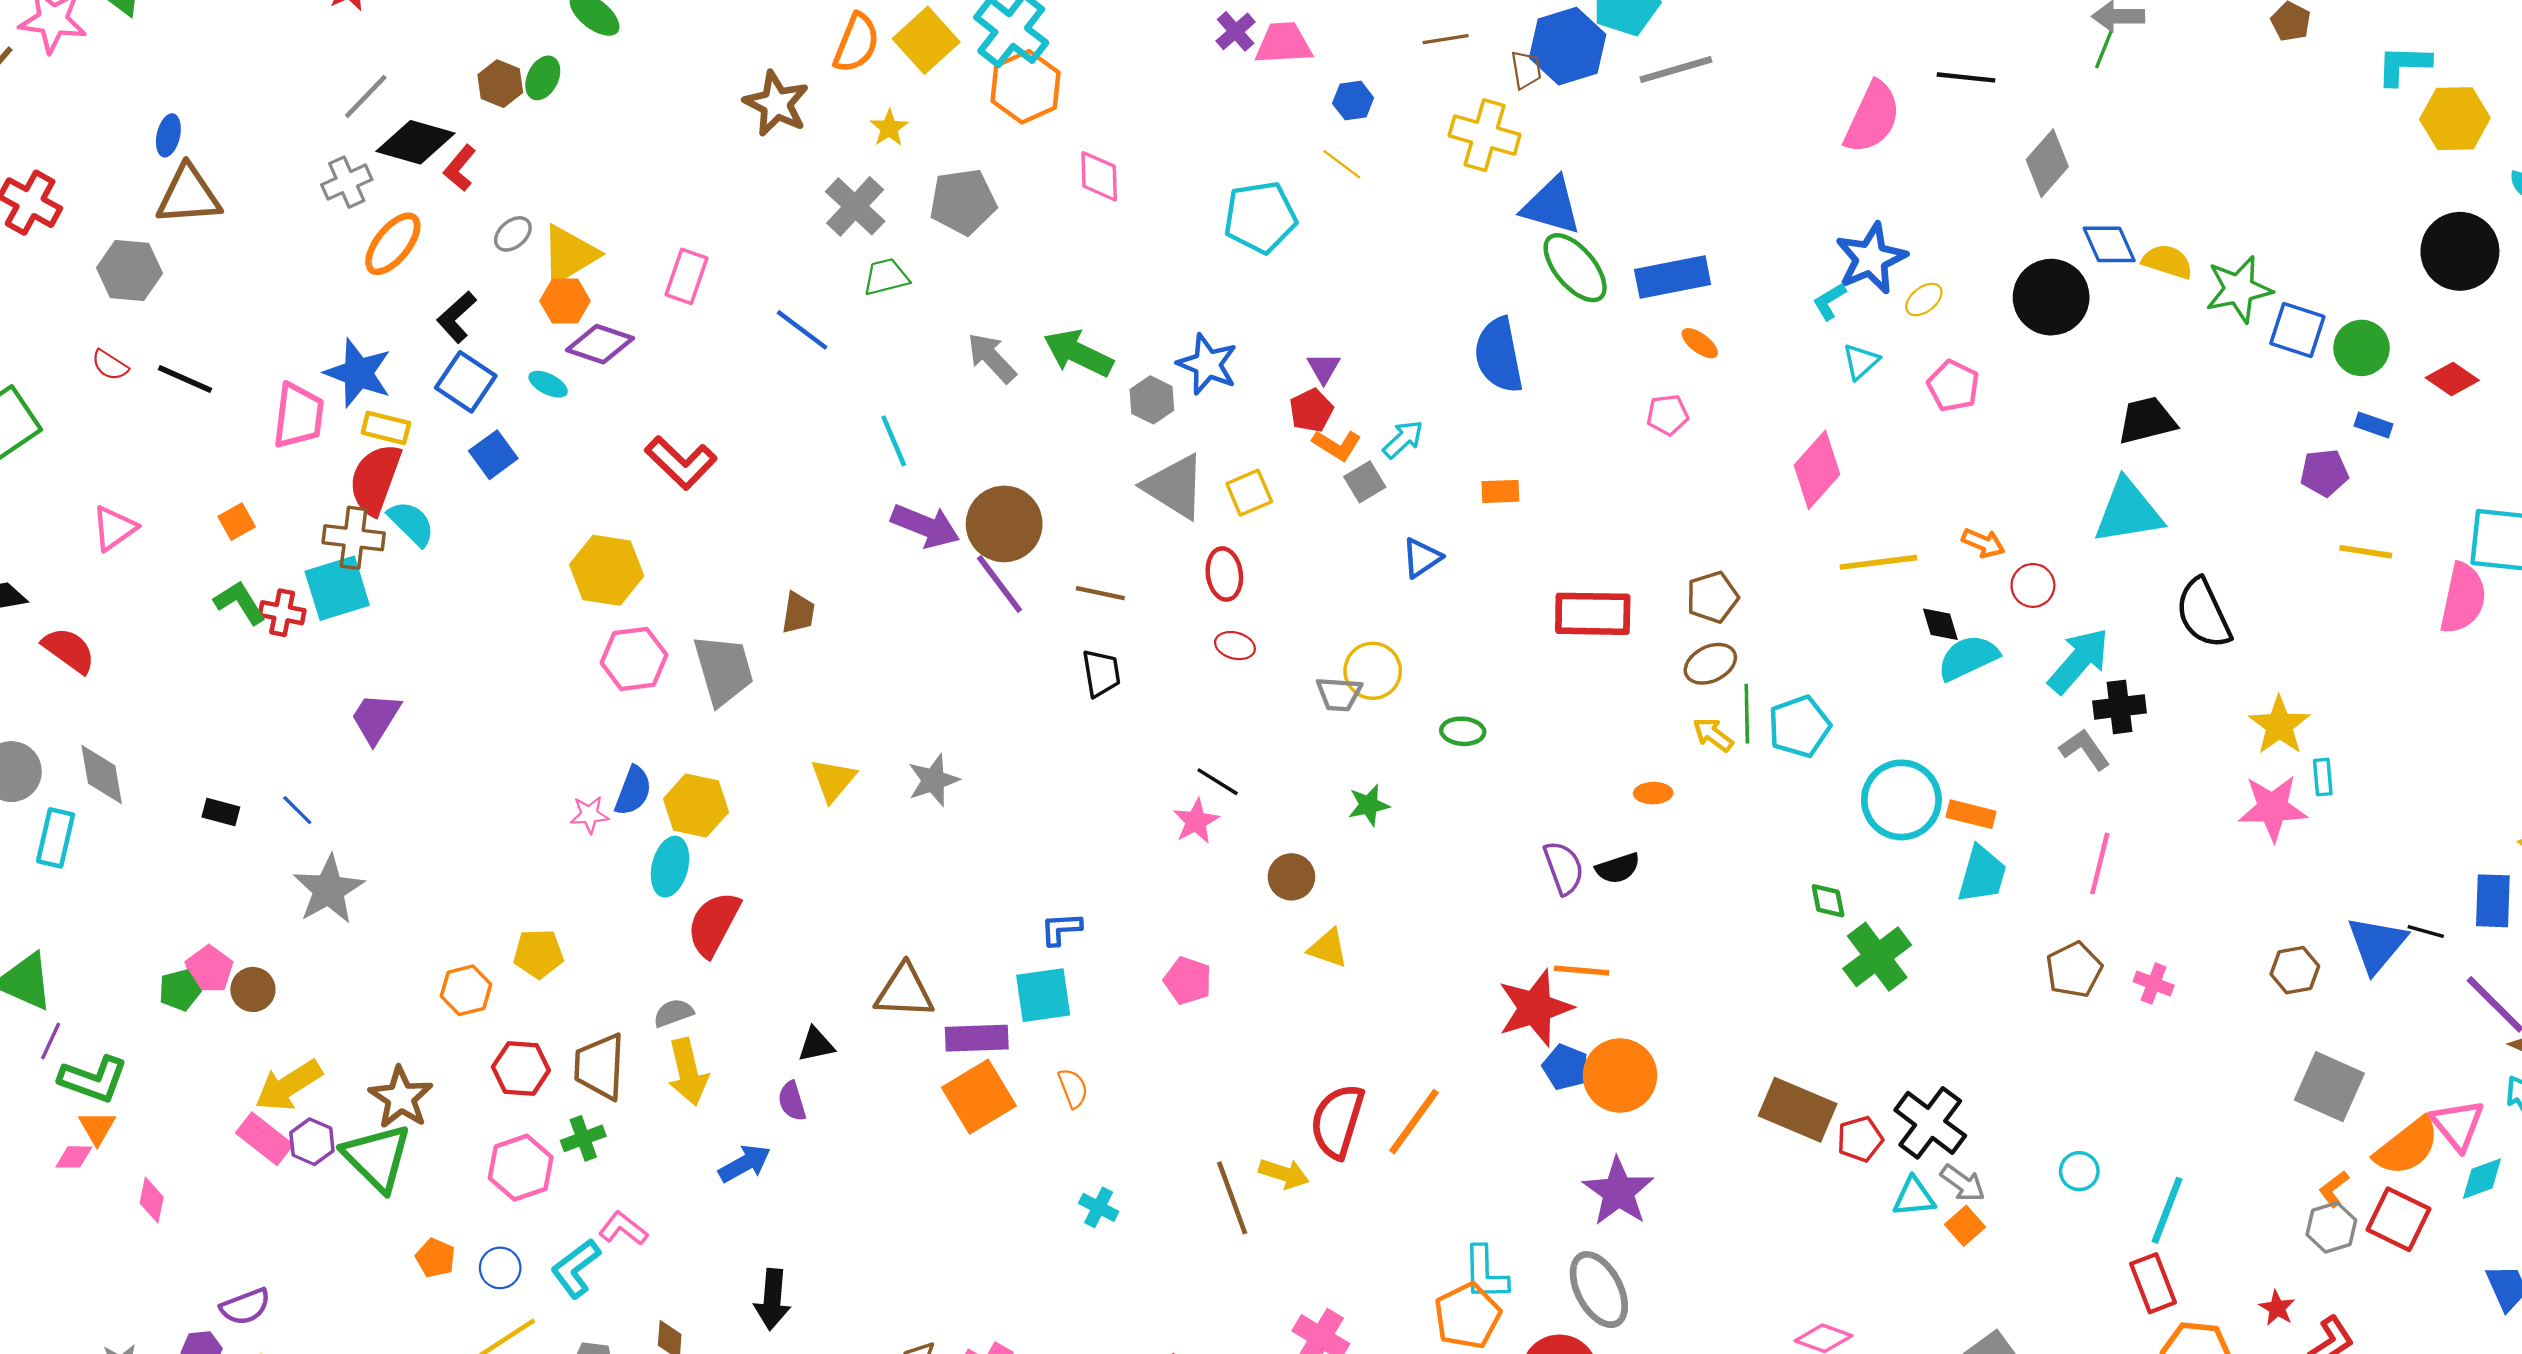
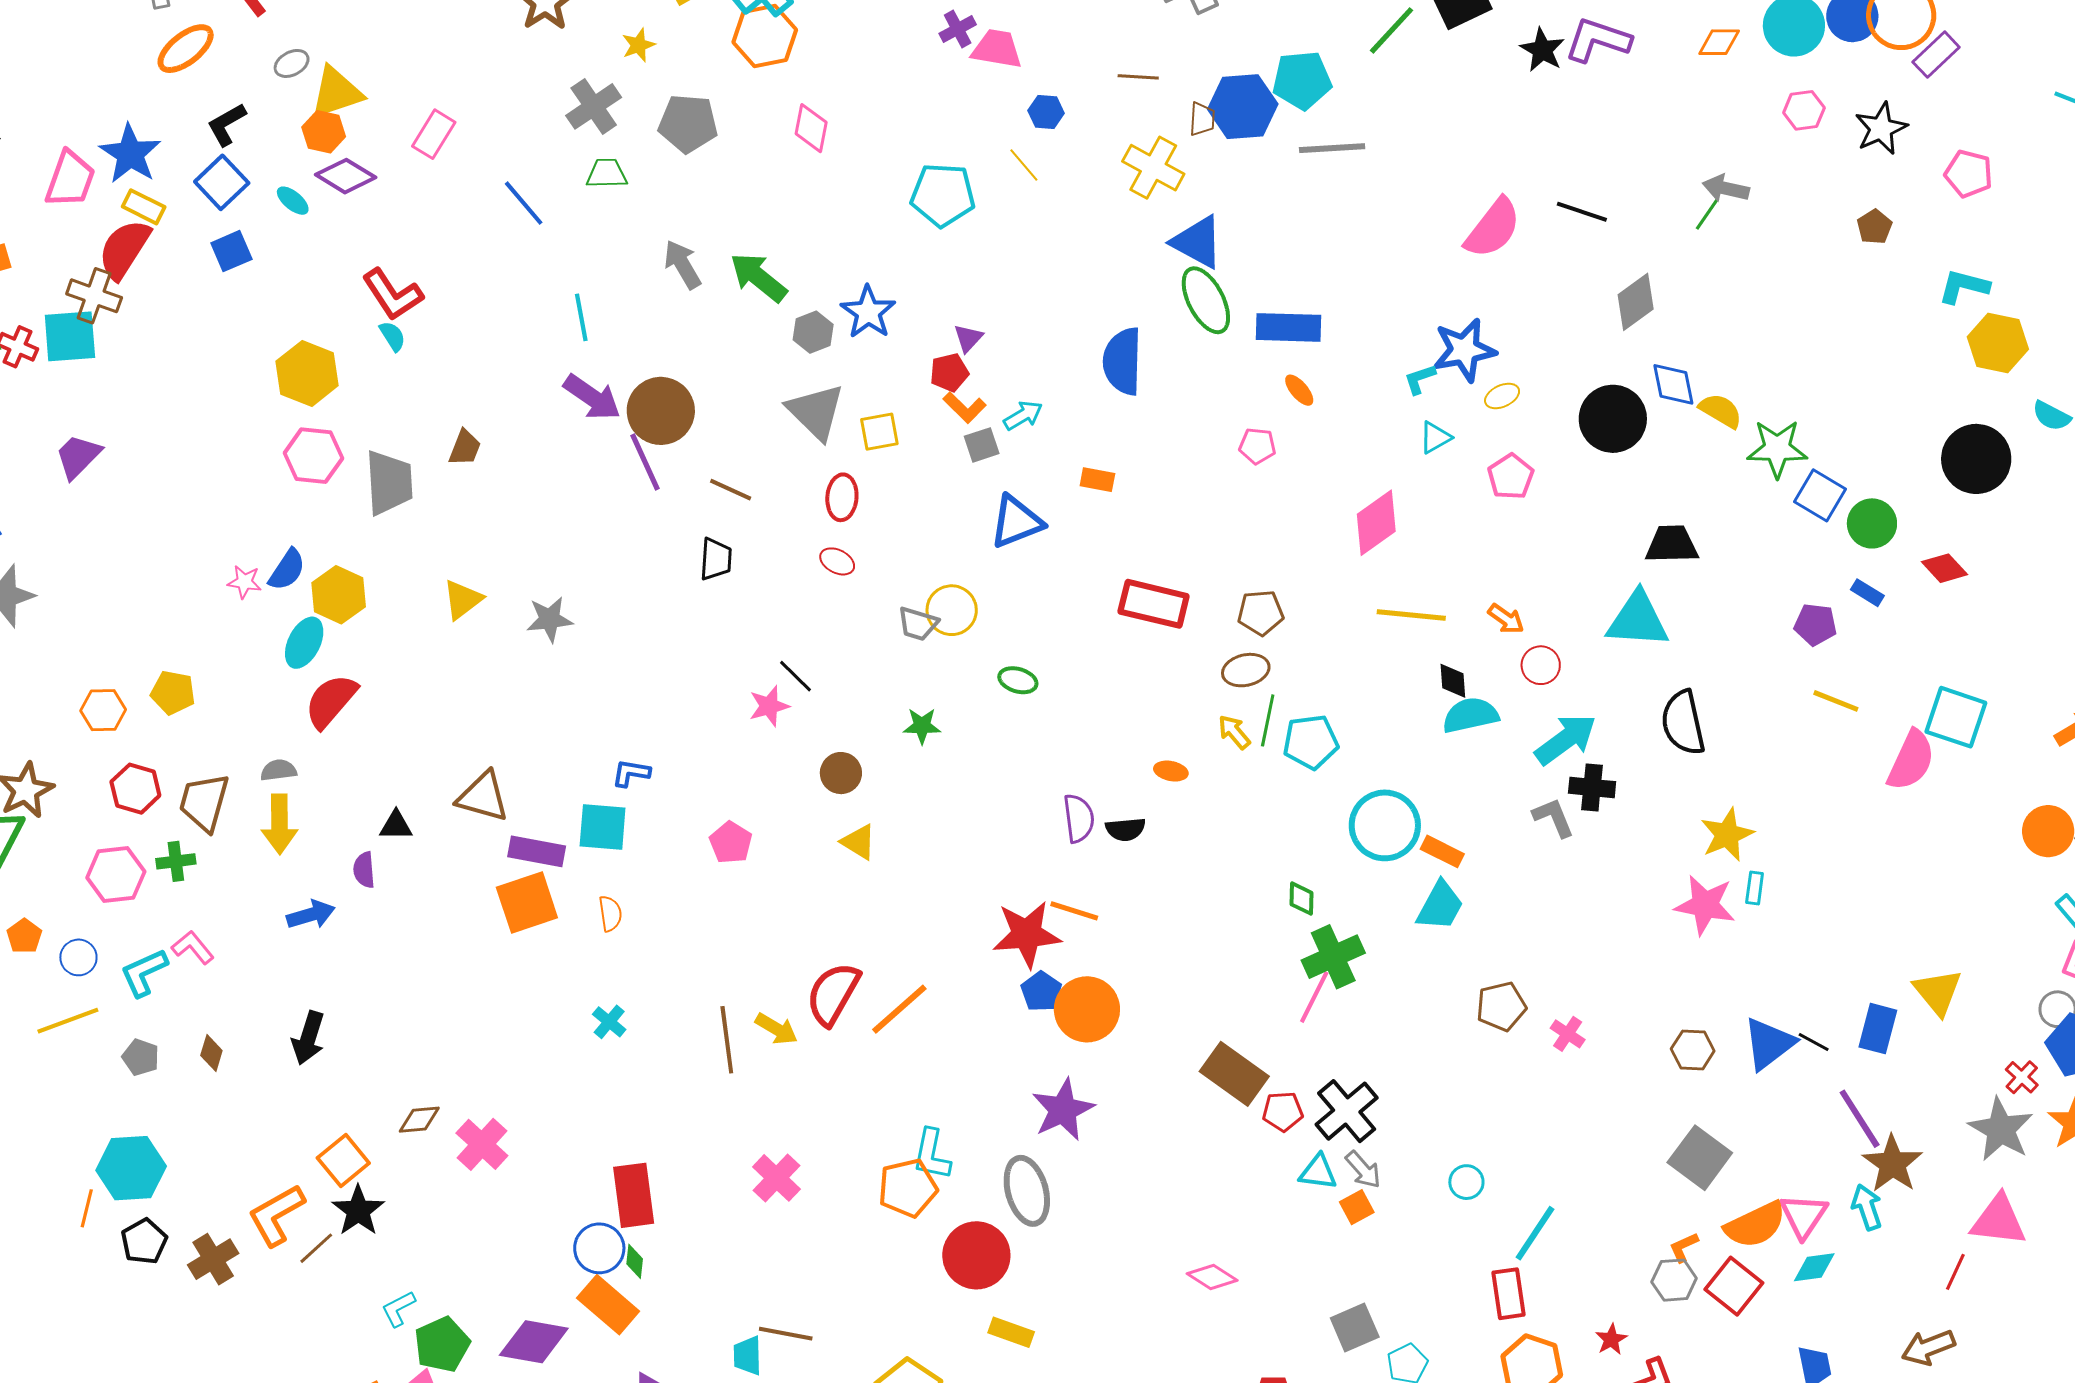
cyan semicircle: (411, 523) -> (393, 336), moved, size x0.7
blue triangle: (1422, 558) -> (1016, 522), size x1.5
pink line: (2100, 864) -> (1314, 997), moved

